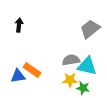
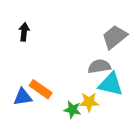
gray semicircle: (71, 60) -> (99, 66), moved
green star: (83, 88) -> (72, 110), moved

